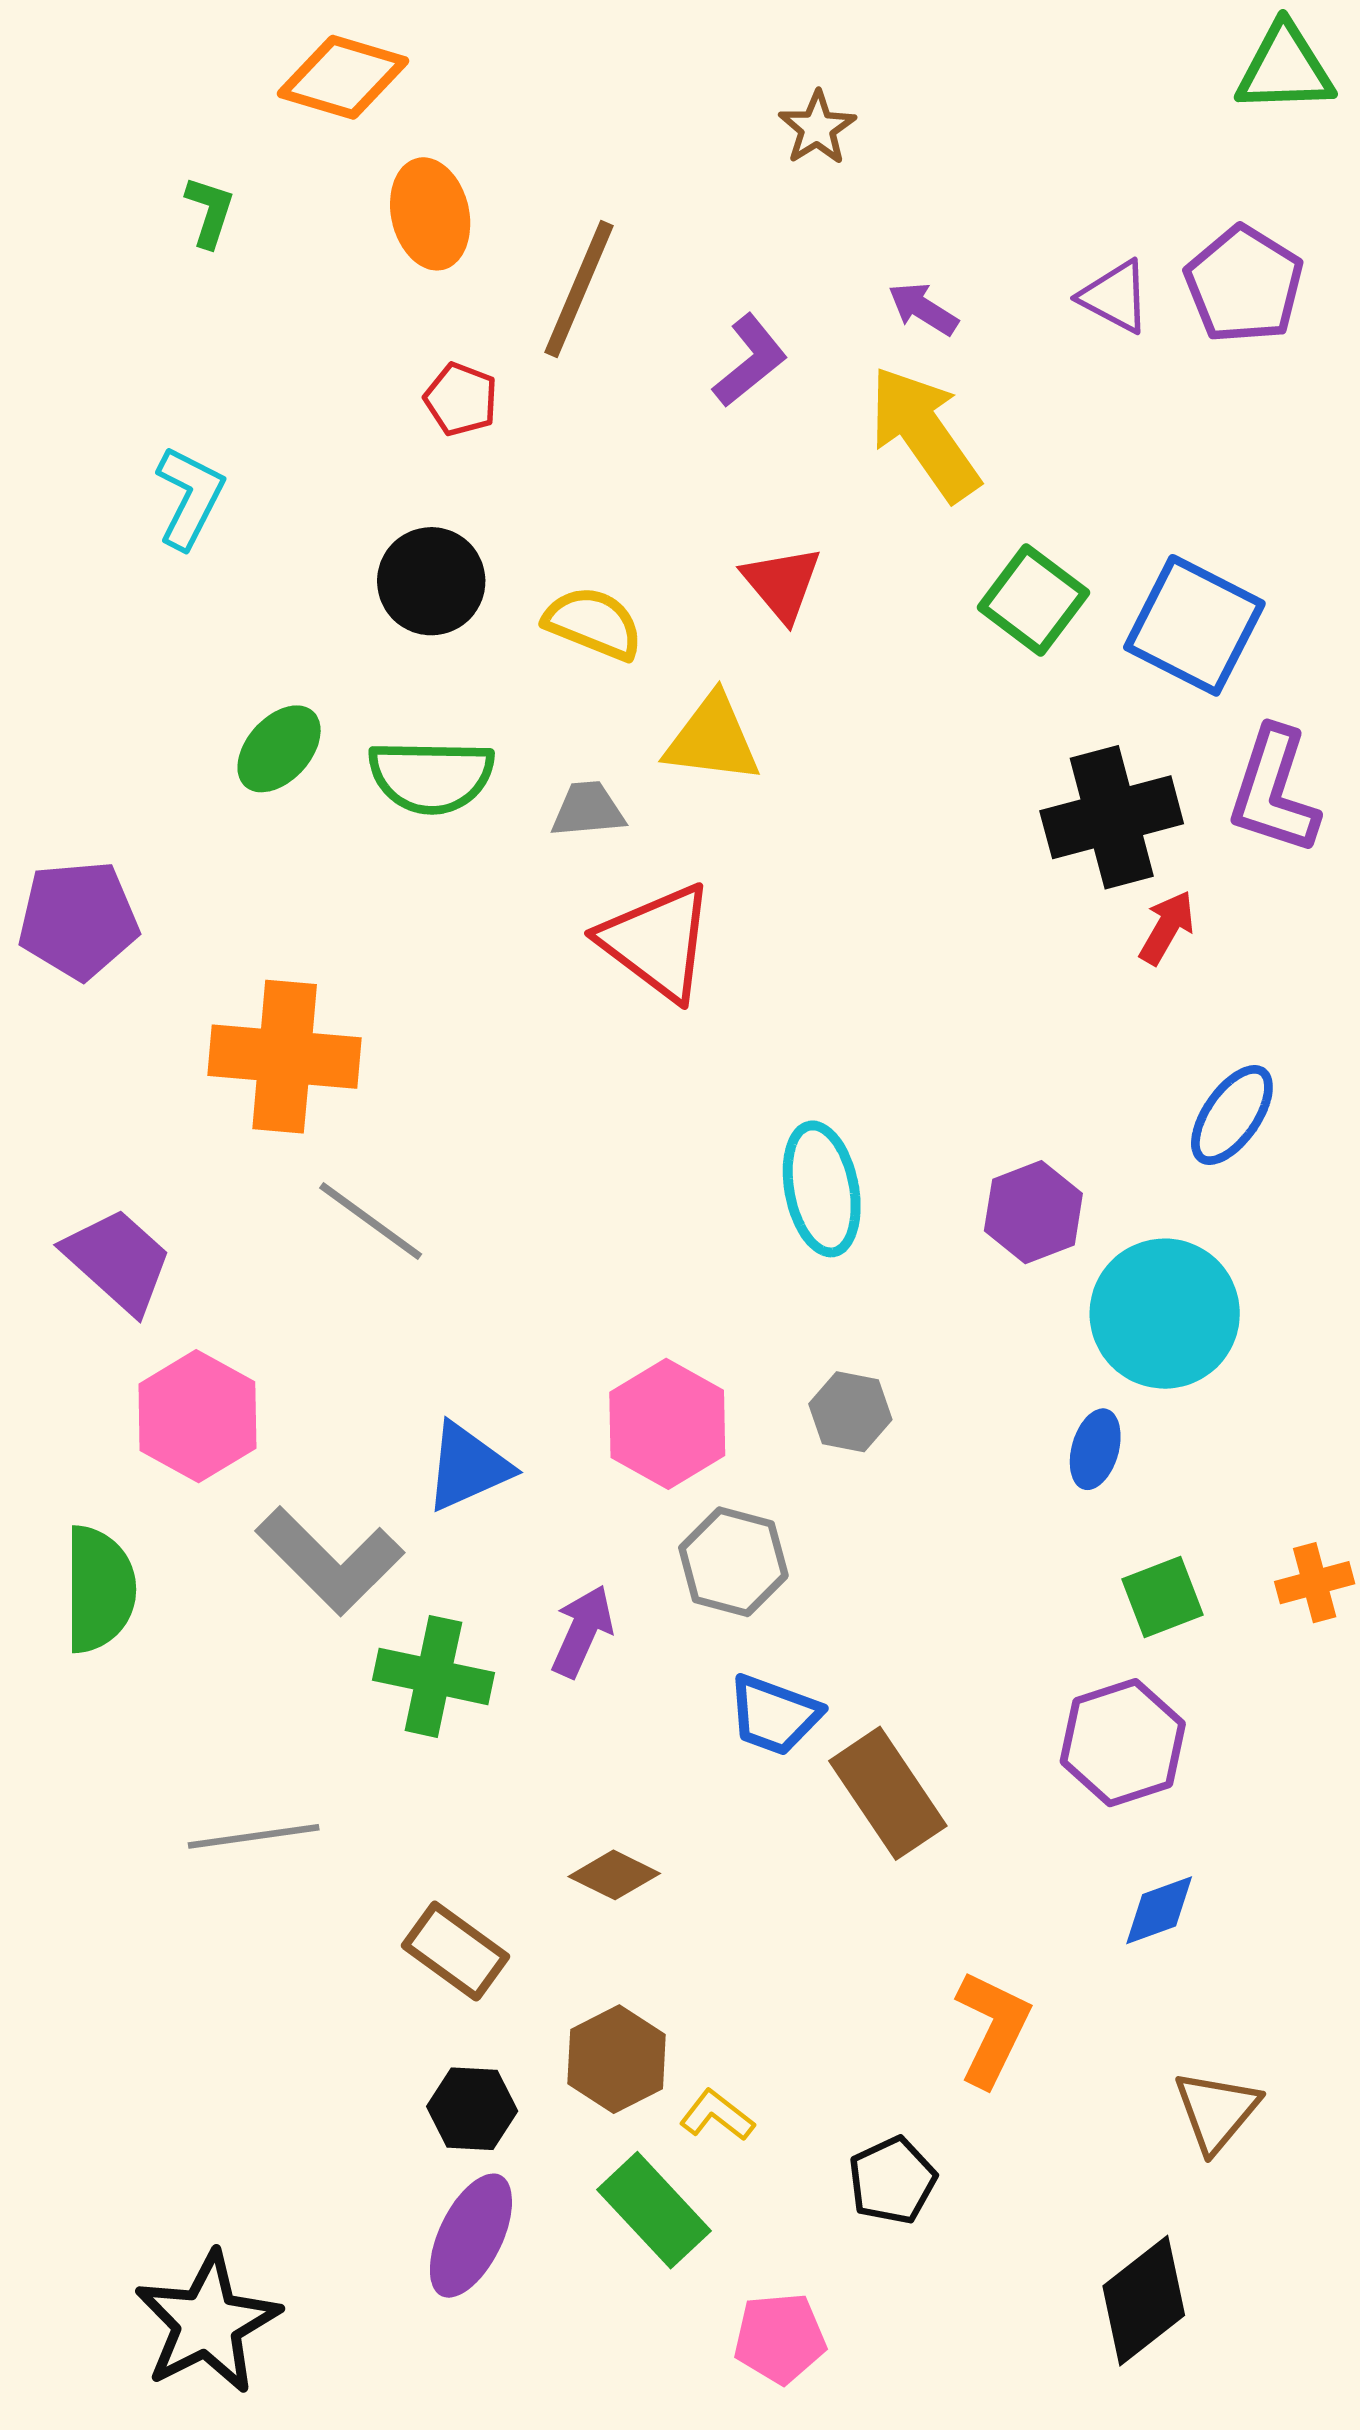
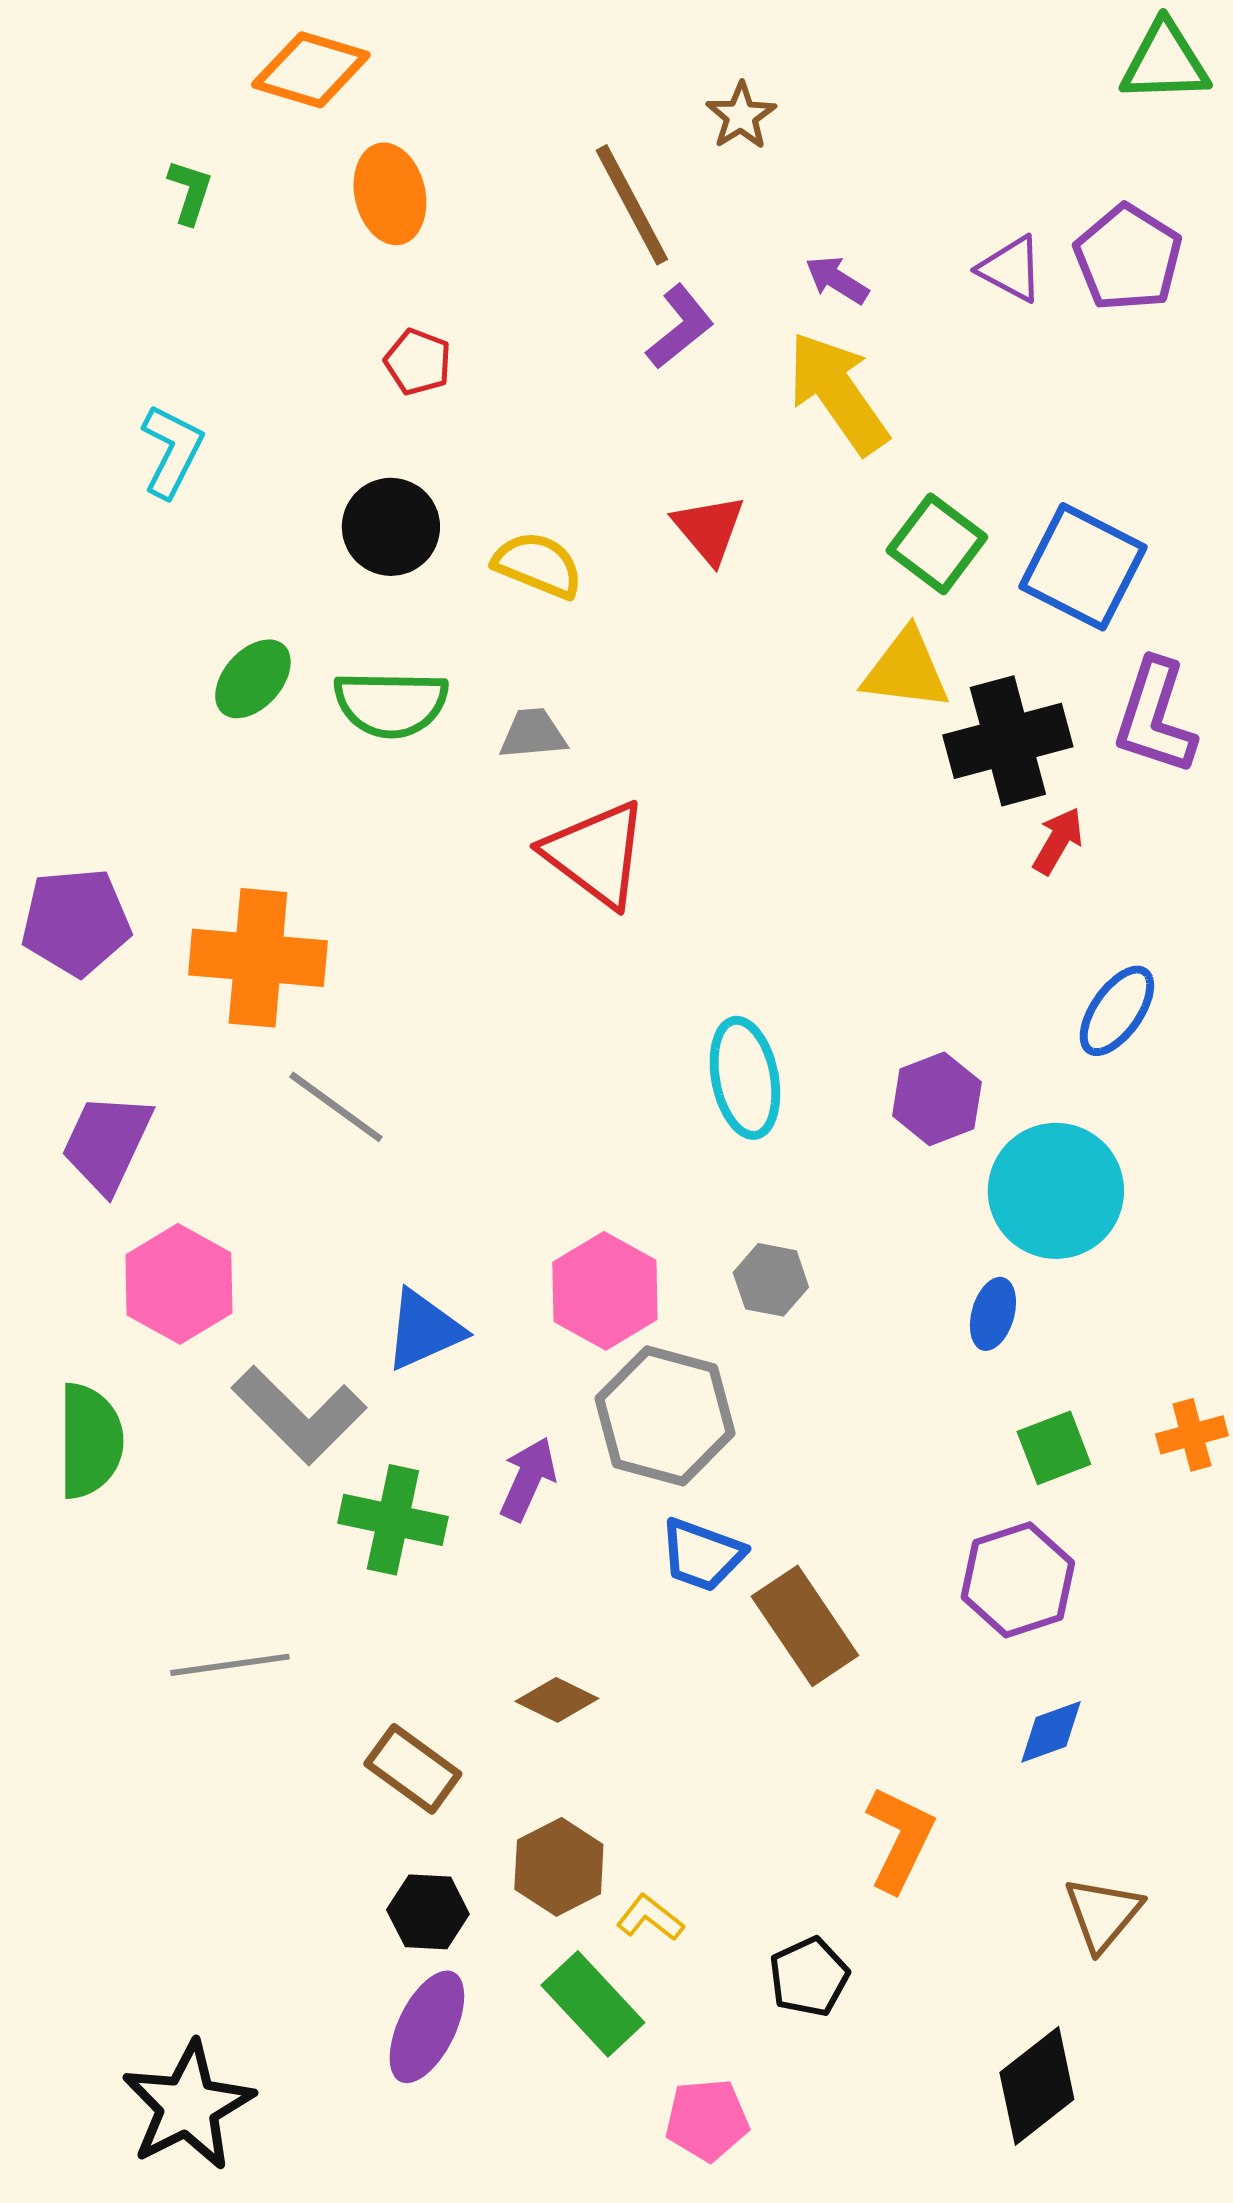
brown line: (579, 289) -> (632, 205), moved, turned -51
yellow triangle: (712, 739) -> (906, 670), moved
purple pentagon: (78, 920) -> (76, 922), moved
purple trapezoid: (118, 1261) -> (107, 1143), turned -107
gray hexagon: (733, 1562) -> (665, 1416), size x1.4

